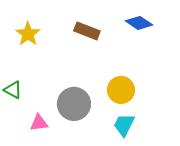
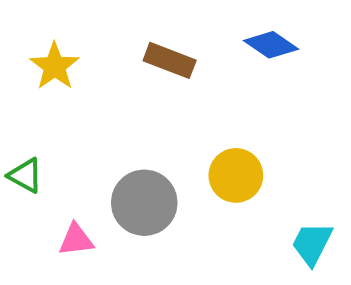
cyan trapezoid: (124, 125) -> (312, 244), moved

